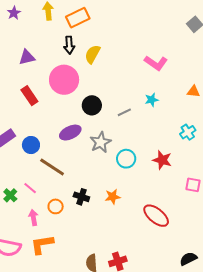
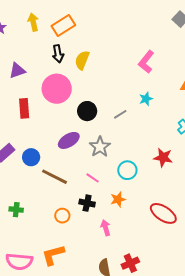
pink L-shape: (156, 63) -> (146, 62), turned 100
red rectangle: (29, 96) -> (24, 108), turned 36
cyan circle: (126, 159) -> (127, 170), moved
pink line: (30, 188) -> (93, 178), moved
green cross: (10, 195) -> (16, 210), turned -32
pink arrow: (33, 218) -> (106, 228), moved

